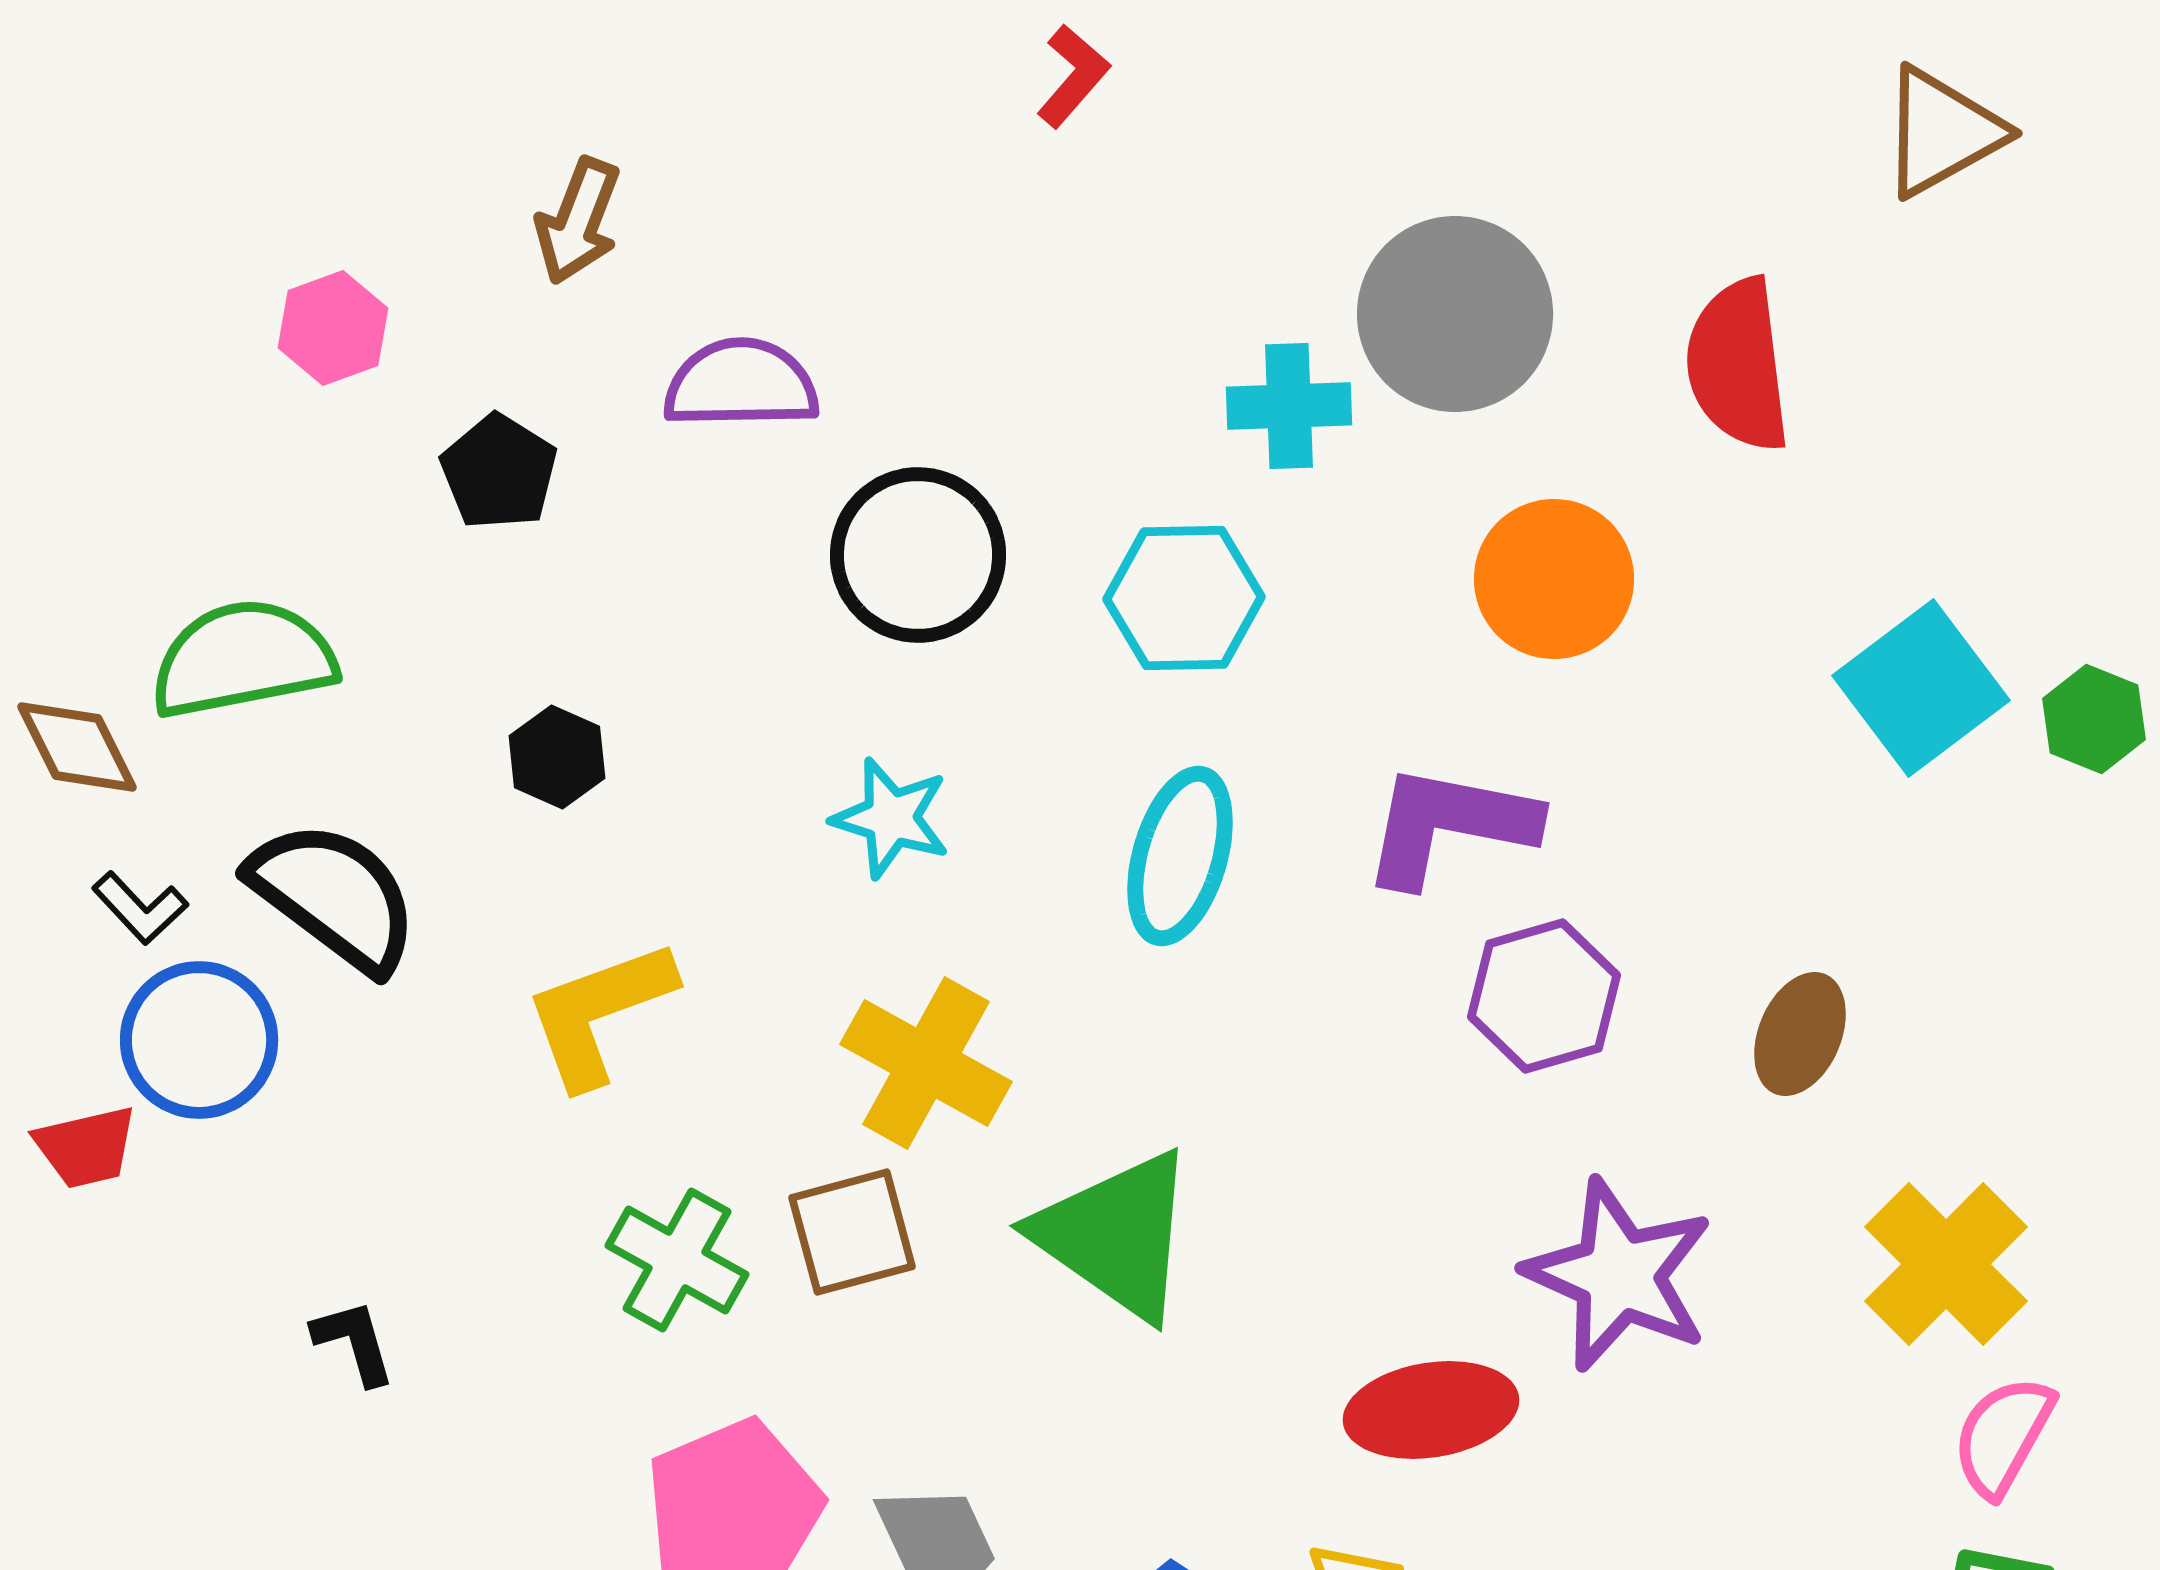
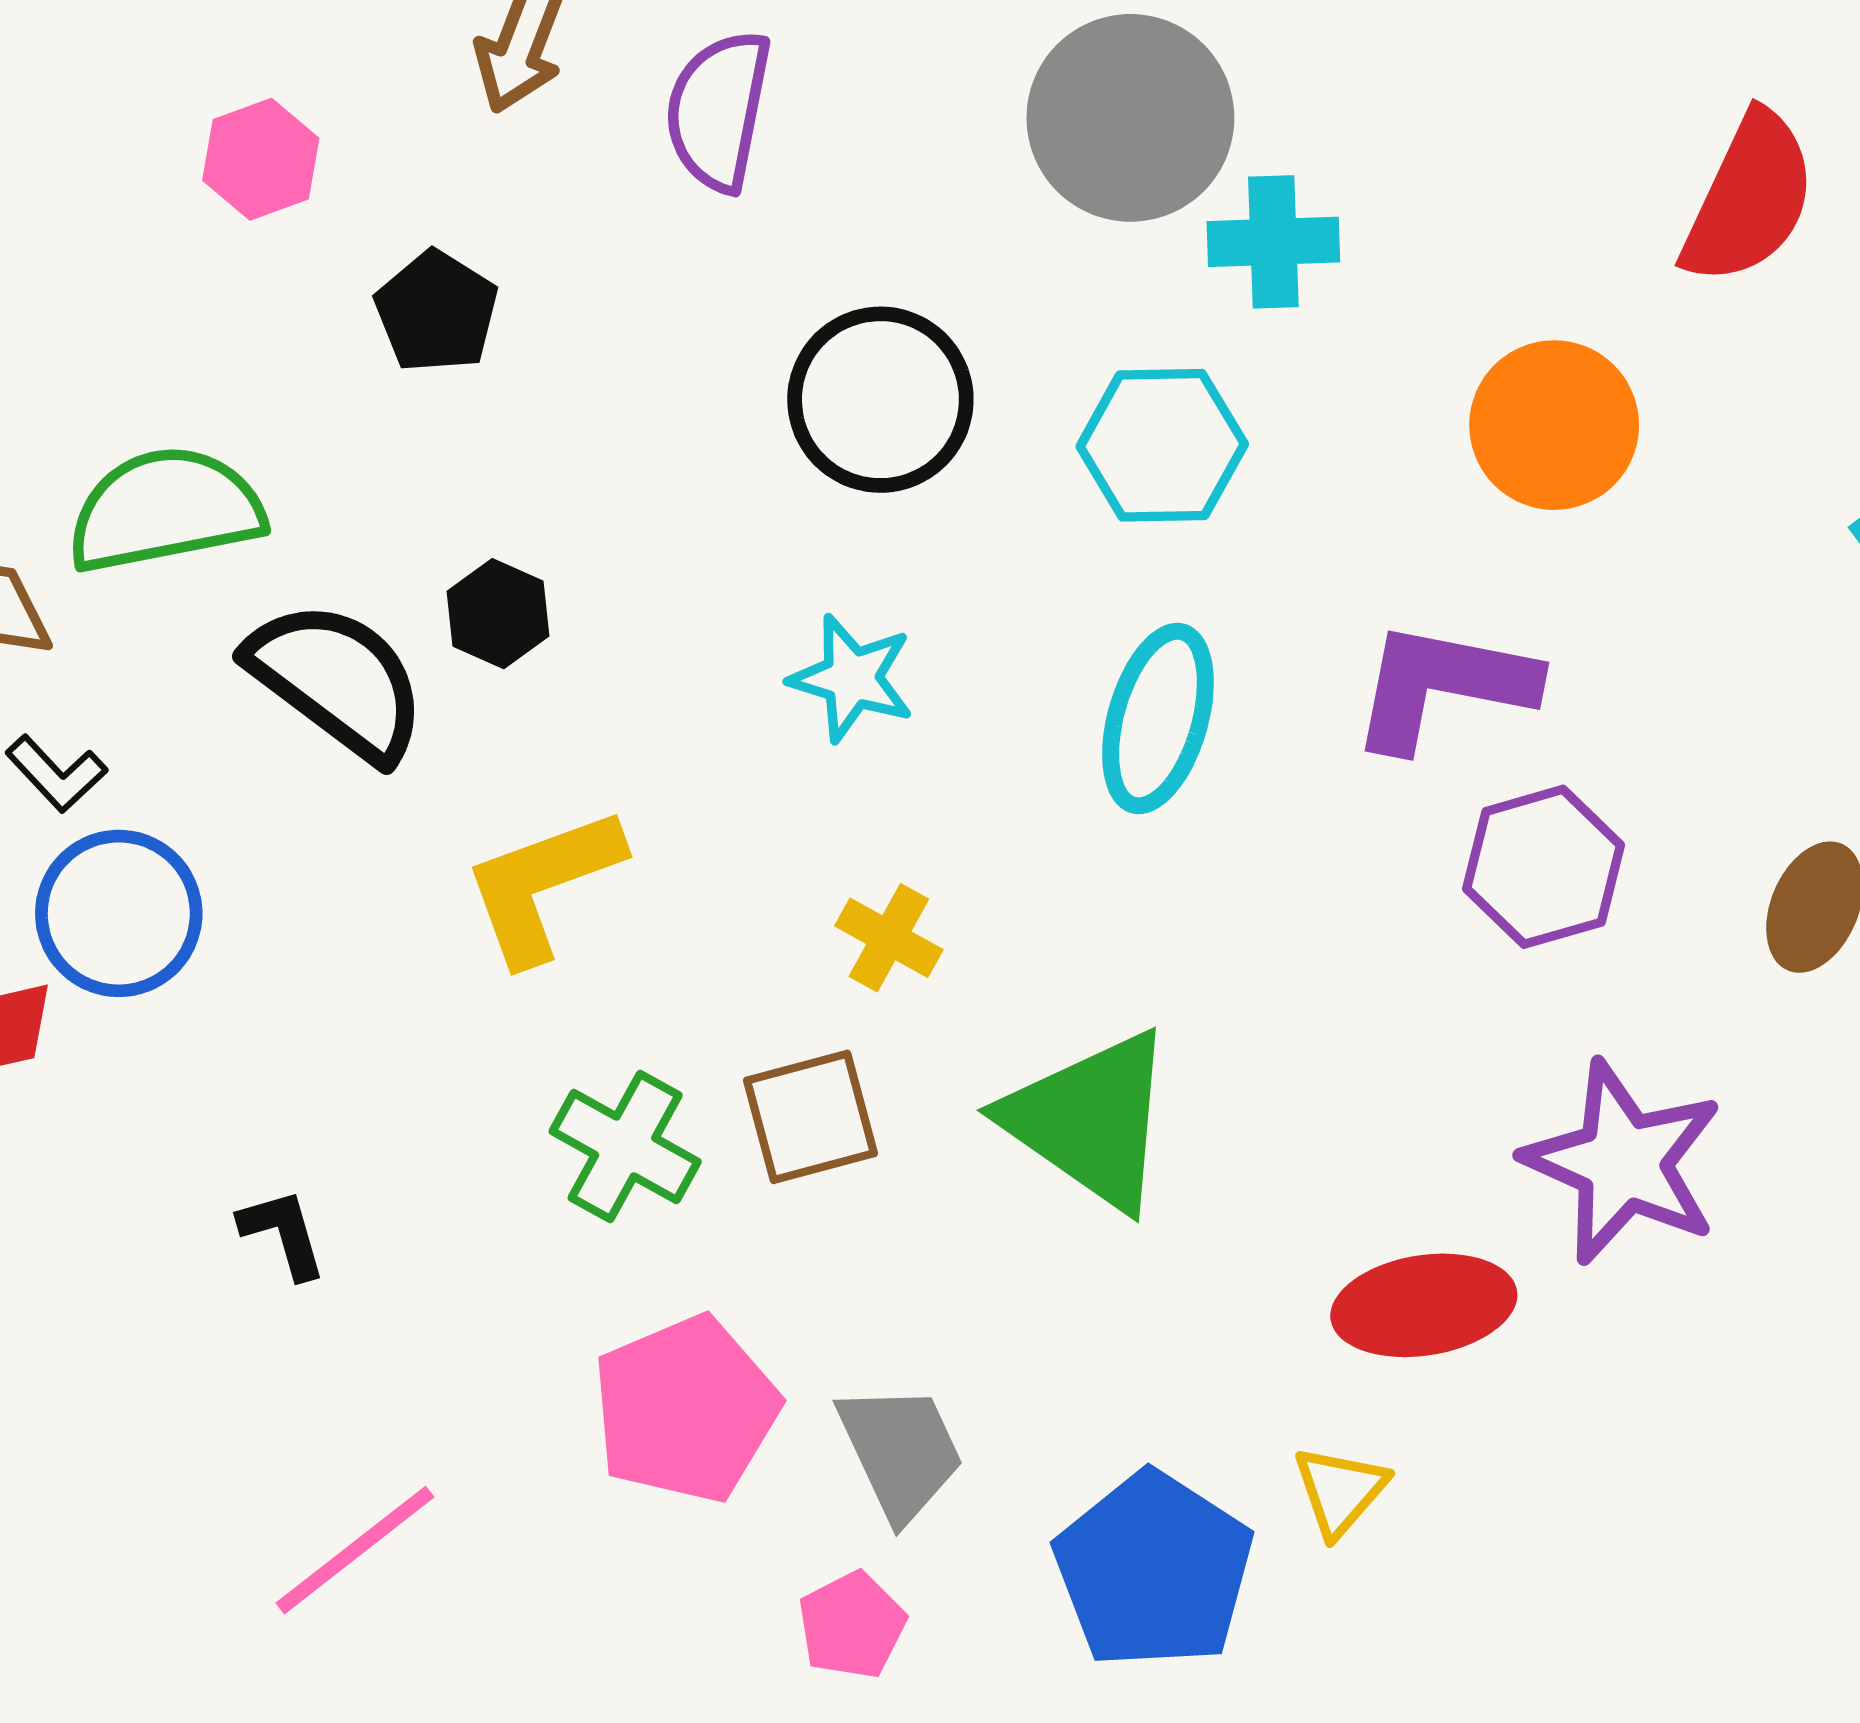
gray circle: (1455, 314) -> (1130, 118), moved
red semicircle: (1738, 365) -> (1749, 198), turned -148
purple semicircle: (741, 384) -> (718, 110), moved, turned -78
black semicircle: (334, 896) -> (337, 680), moved
yellow cross: (926, 1063) -> (889, 938), size x0.6

